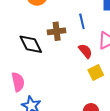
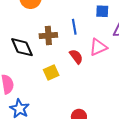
yellow square: (96, 72) -> (51, 73), moved

